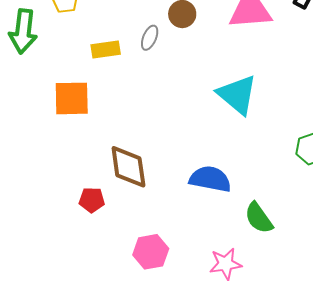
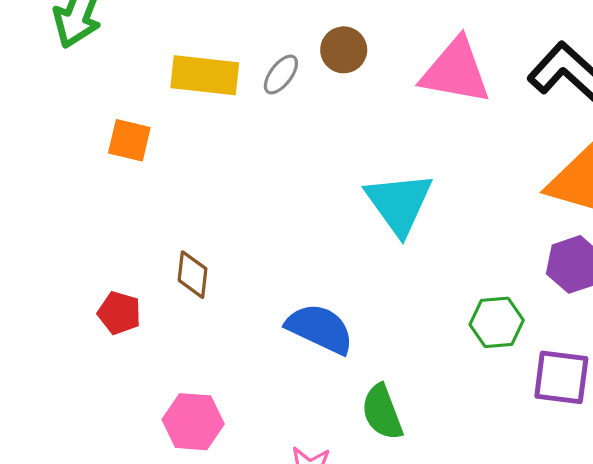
yellow rectangle: (106, 50) -> (205, 75), size x1.4
orange square: (72, 98) -> (129, 140), size x0.7
brown diamond: (128, 167) -> (193, 275), size x0.6

